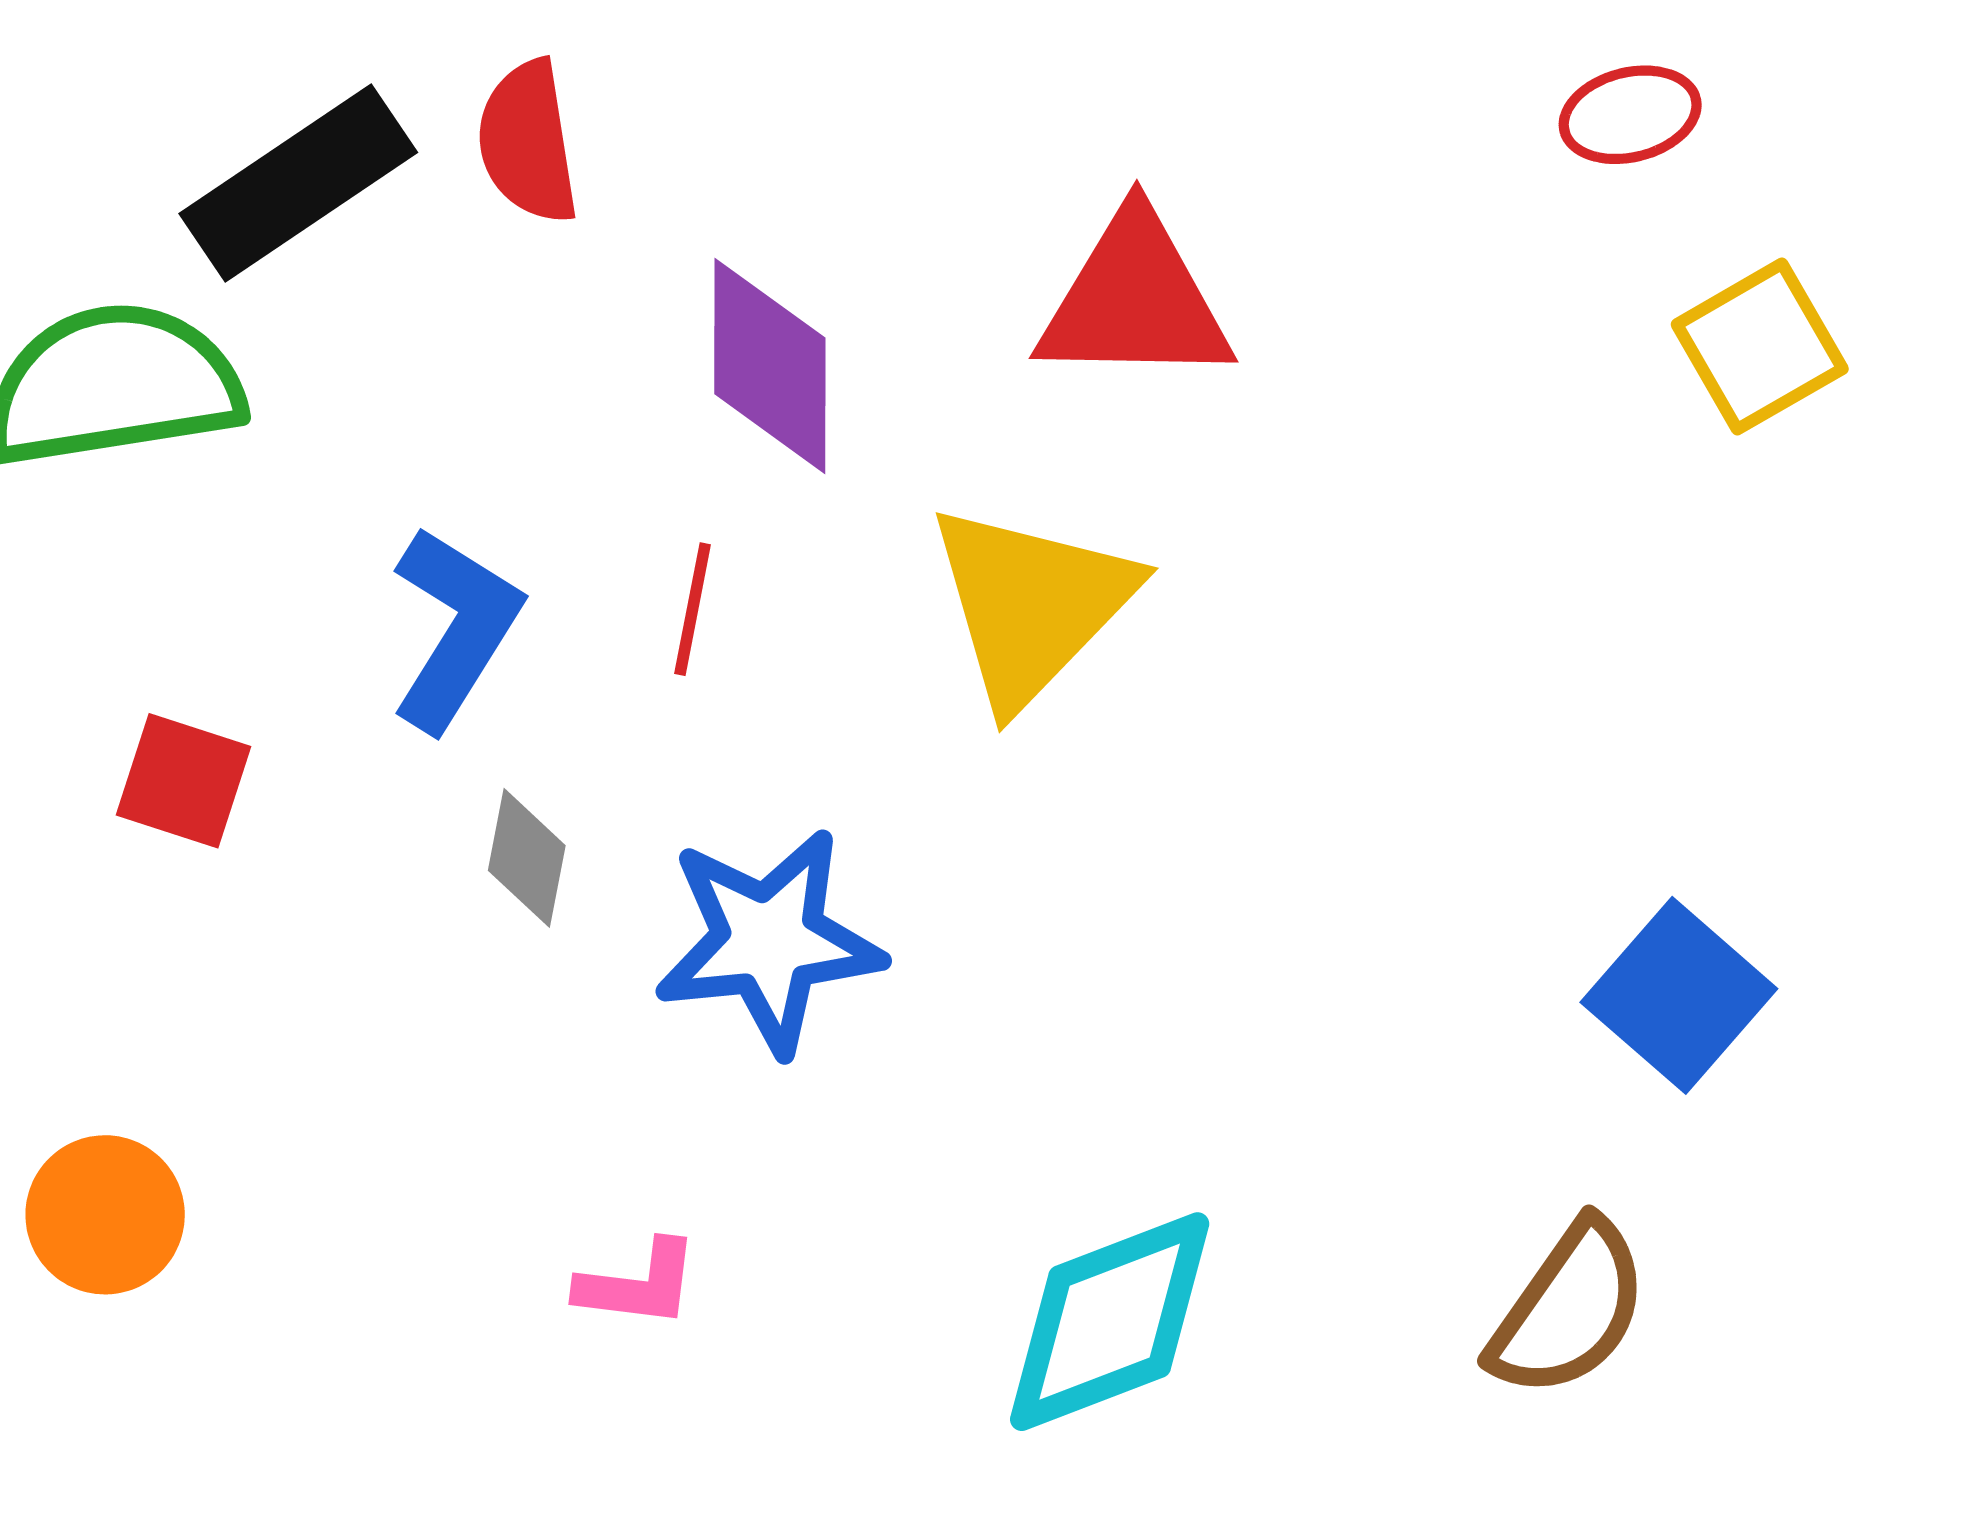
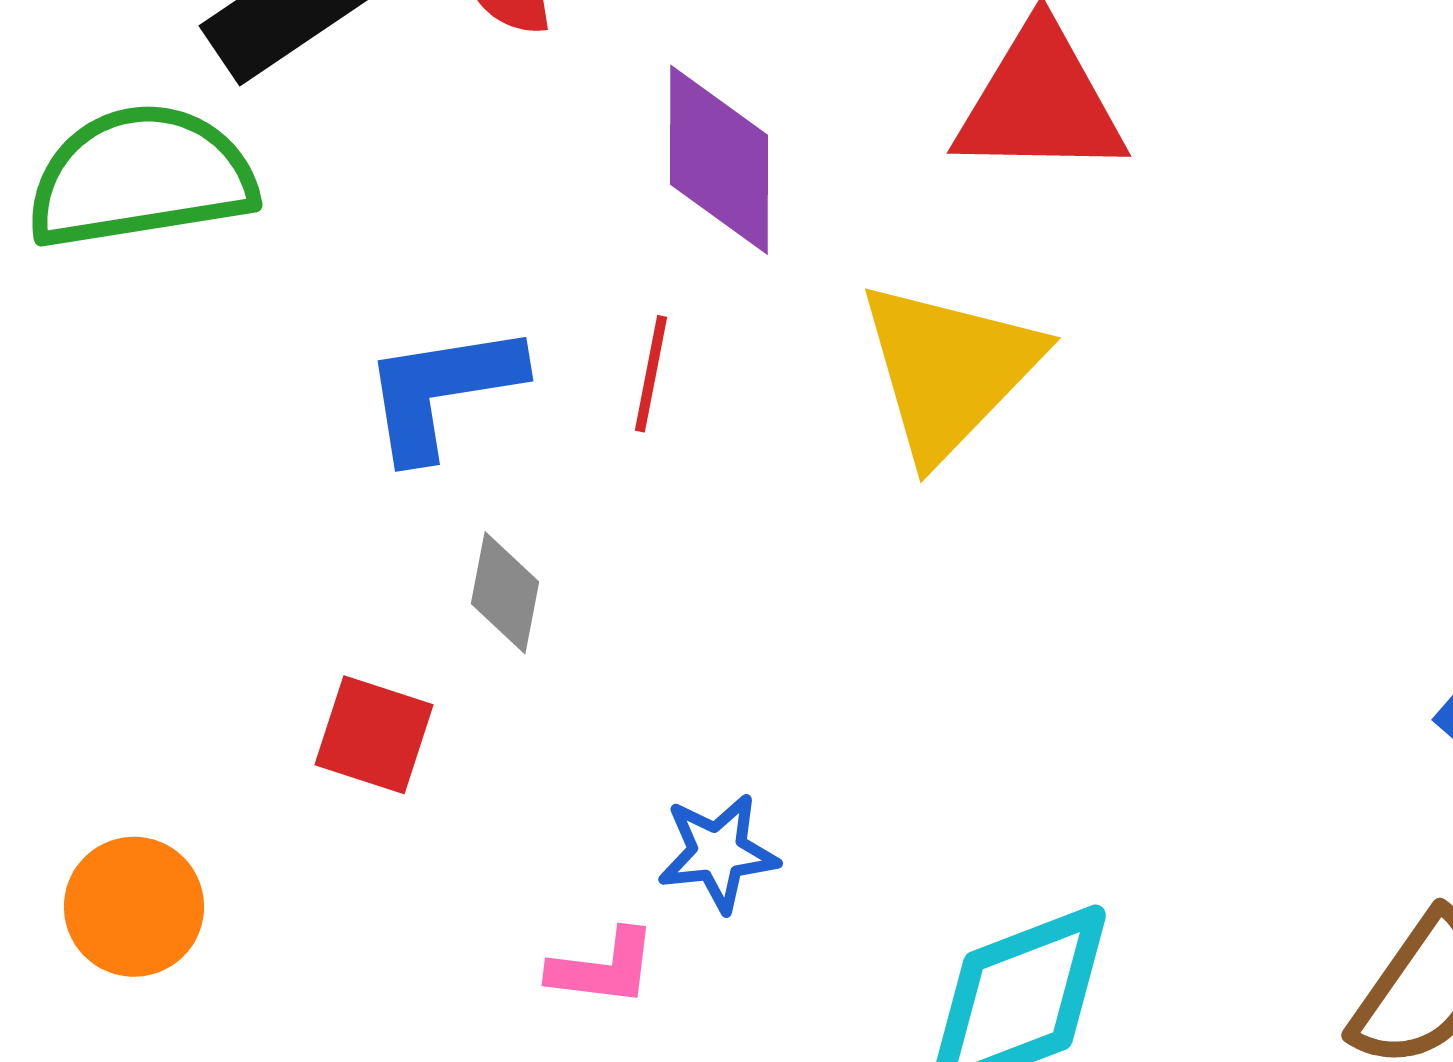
blue L-shape: (455, 628) -> (442, 391), turned -131
red square: (183, 781) -> (374, 735), moved
blue star: (769, 941) -> (718, 853), moved, size x0.6

